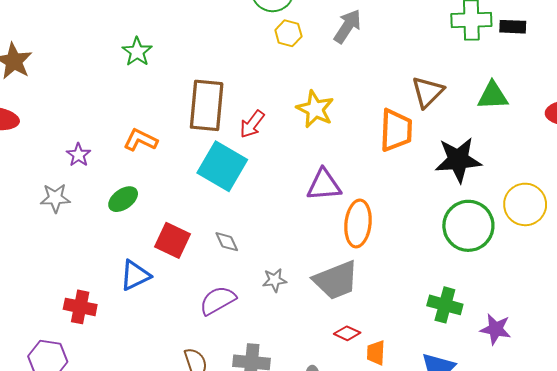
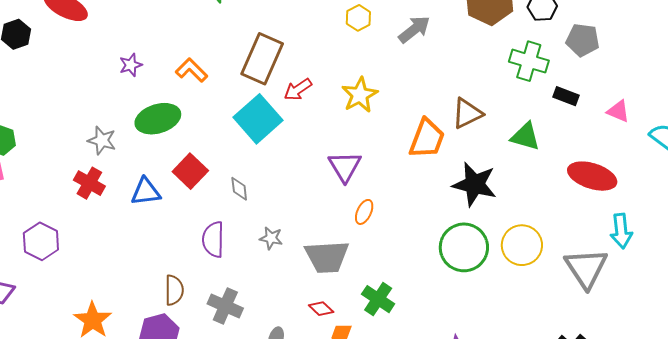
black rectangle: (513, 27) -> (566, 96), moved
purple triangle: (324, 185) -> (345, 166), turned 45
gray star: (55, 198) -> (102, 140), moved
green ellipse: (123, 199) -> (158, 119), size x1.5
orange ellipse: (358, 223) -> (364, 212), size x0.6
purple semicircle: (218, 300) -> (213, 239), turned -78
green cross: (445, 305) -> (378, 299), moved
red cross: (80, 307) -> (89, 183), moved

